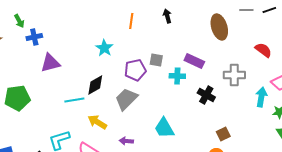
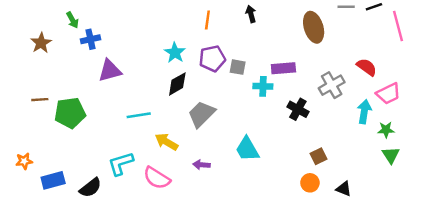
red semicircle: (263, 50) -> (367, 67), moved
purple rectangle: (194, 61) -> (283, 68), turned -30
purple pentagon: (135, 70) -> (212, 59), moved
gray cross: (234, 75) -> (332, 85), turned -30
black diamond: (95, 85) -> (177, 84), moved

